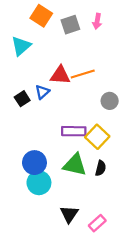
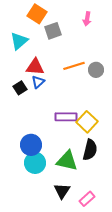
gray square: (70, 25) -> (53, 31), moved
red triangle: (60, 75) -> (35, 67), moved
gray circle: (110, 101) -> (96, 70), moved
green triangle: (75, 165) -> (67, 161), moved
black semicircle: (101, 168) -> (90, 150), size x1.5

